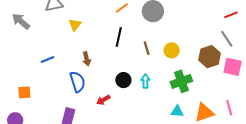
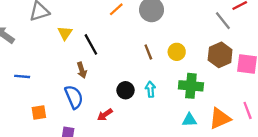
black line: (119, 37) -> (91, 44), moved, turned -36
gray line: (227, 39) -> (223, 21), moved
blue line: (48, 59) -> (22, 76), moved, turned 32
green cross: (181, 81) -> (191, 86), turned 30
orange square: (24, 92) -> (39, 112), moved

